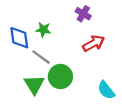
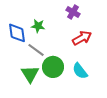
cyan semicircle: (106, 90) -> (80, 71), moved

